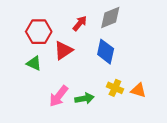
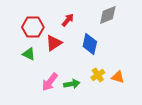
gray diamond: (110, 18) -> (108, 15), moved
yellow cross: (115, 88) -> (98, 75), turned 32

